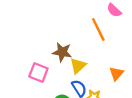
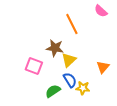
orange line: (98, 30) -> (72, 24), moved

